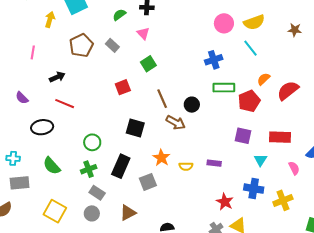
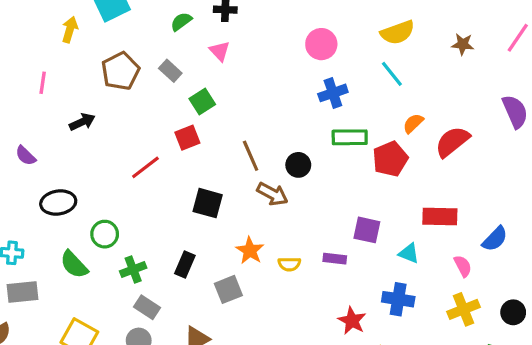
pink circle: (224, 23) -> (321, 44), moved
green square: (148, 64) -> (202, 102), moved
red line: (65, 104) -> (145, 167), moved, turned -60
purple square: (243, 136) -> (367, 230), moved
green circle: (92, 142) -> (105, 234), moved
cyan triangle: (260, 160) -> (409, 253), turned -40
black rectangle: (121, 166) -> (185, 264), size x0.7
yellow cross: (283, 200) -> (463, 309), moved

